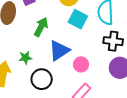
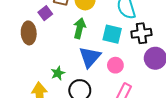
cyan square: (78, 19) -> (112, 34), moved
green arrow: (41, 27) -> (79, 28), moved

